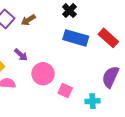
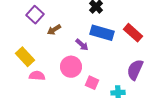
brown arrow: (28, 20) -> (54, 30), moved
purple arrow: (21, 55) -> (82, 45), moved

